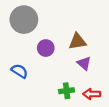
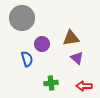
blue semicircle: (19, 71) -> (27, 59), moved, turned 42
green cross: (67, 91) -> (51, 83), moved

